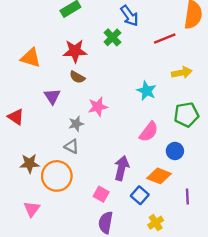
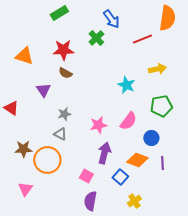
pink star: (98, 107) -> (98, 125), moved
purple line: (187, 196) -> (162, 163), moved

